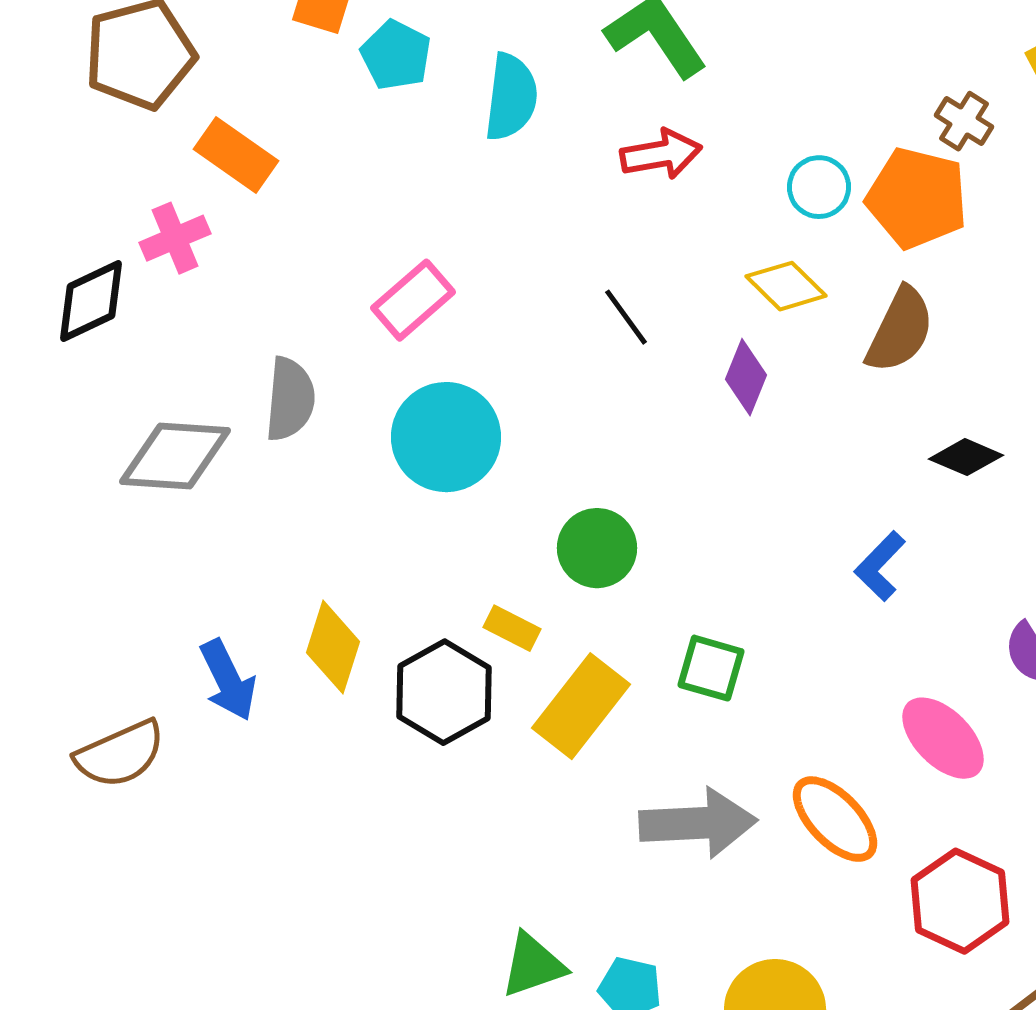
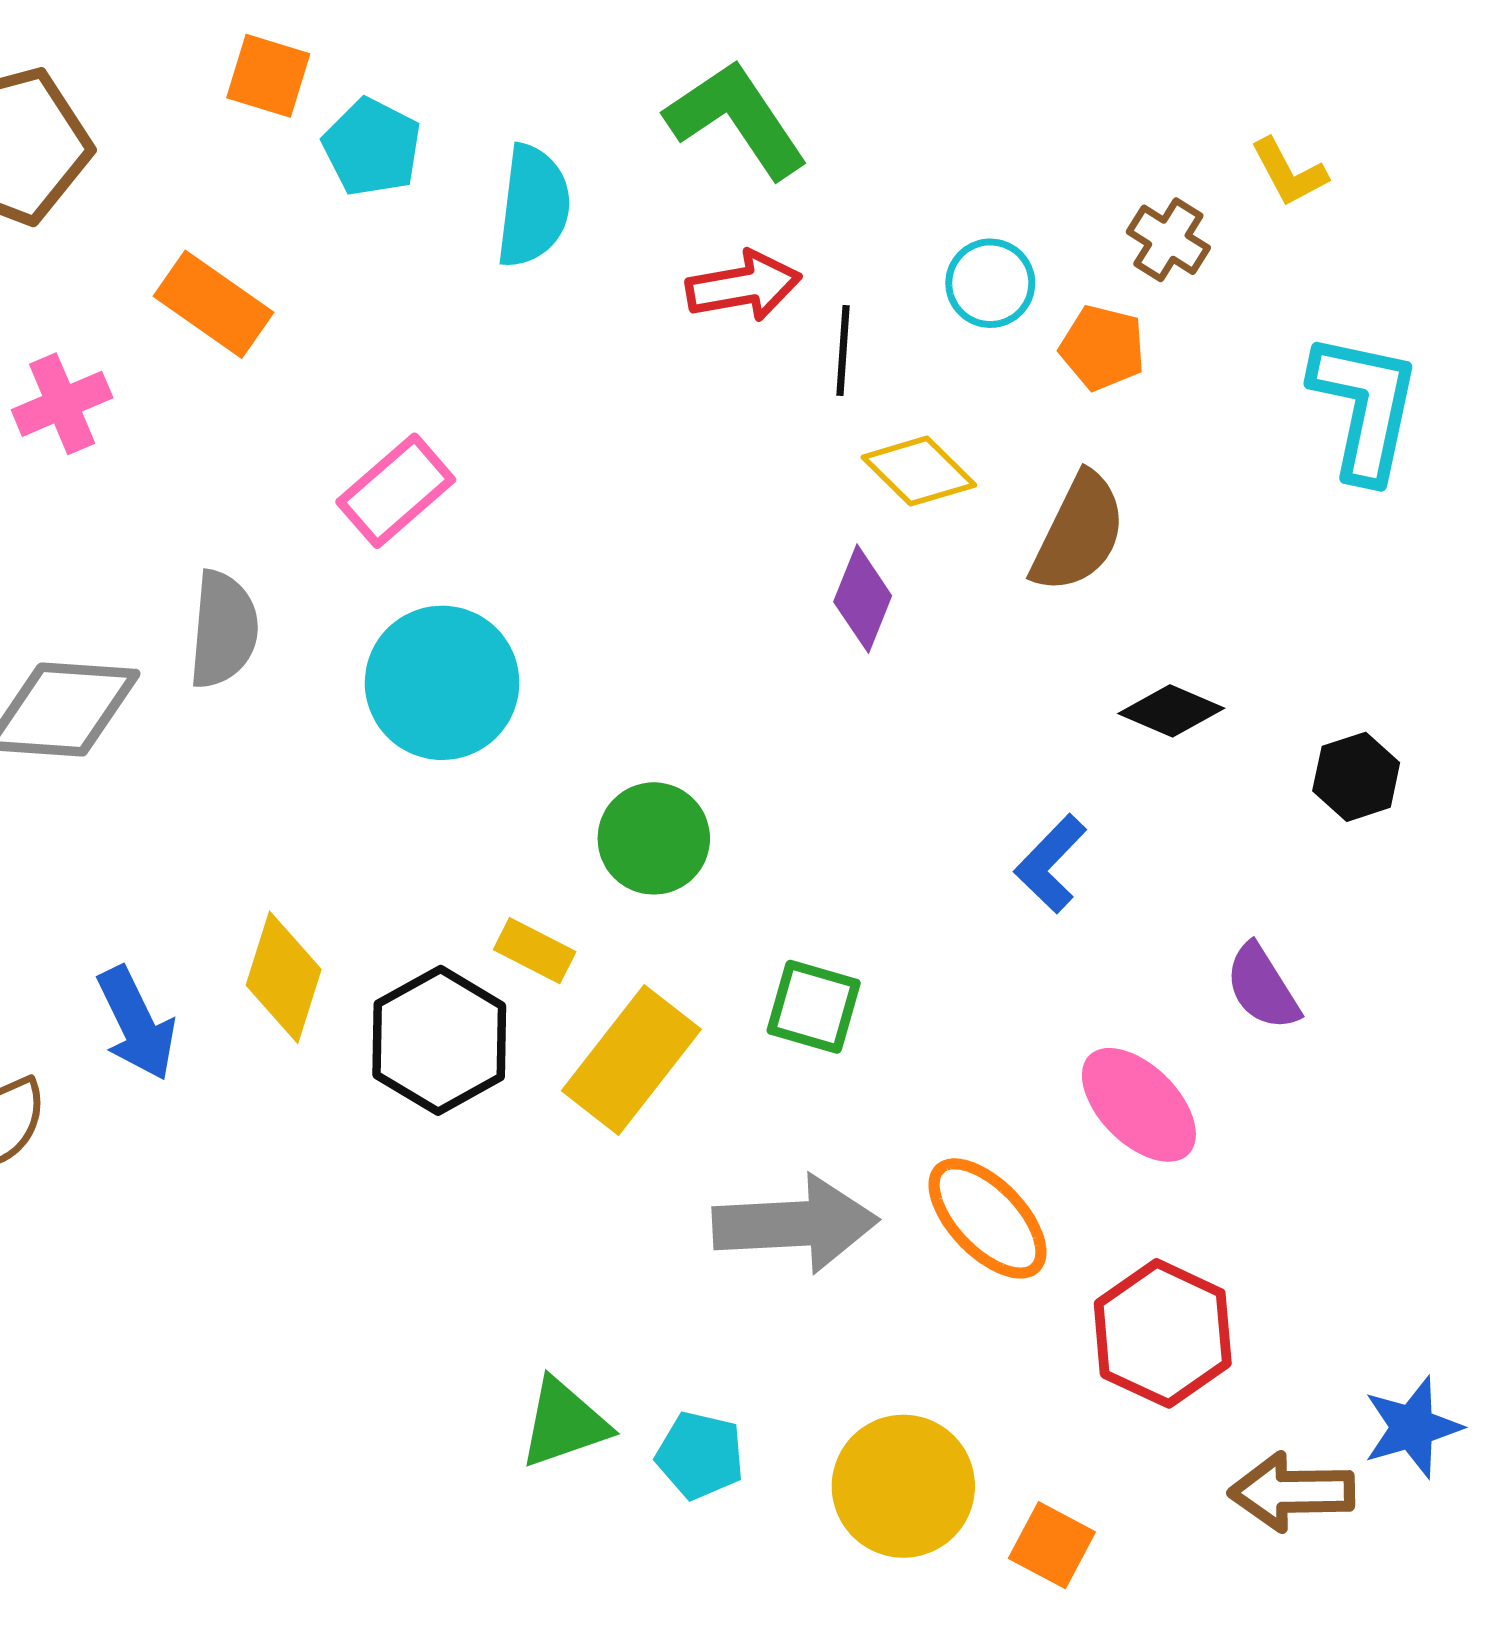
orange rectangle: (236, 155) -> (214, 304), moved
cyan circle: (819, 187) -> (990, 283), moved
orange pentagon: (917, 198) -> (1102, 348), size x0.6
black line: (626, 317) -> (843, 351), moved, turned 40

